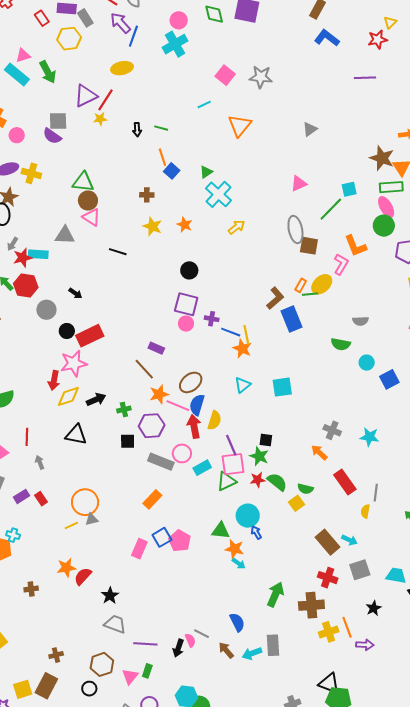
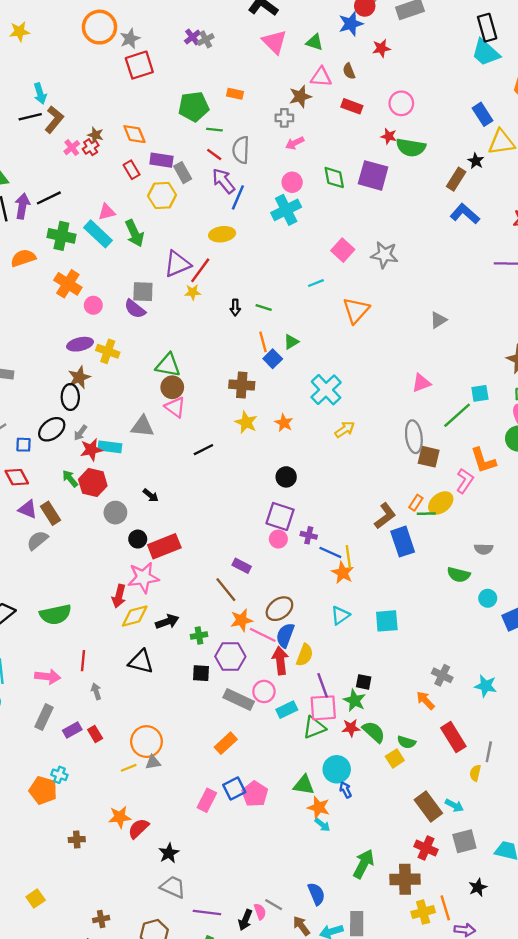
green triangle: (206, 172) -> (291, 342), moved
brown cross: (147, 195) -> (242, 385), size x1.5
black line: (118, 252) -> (203, 450), turned -48

